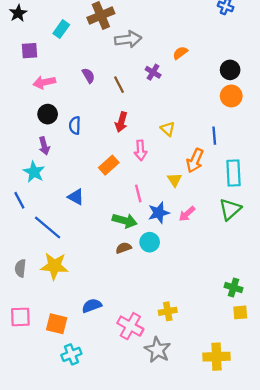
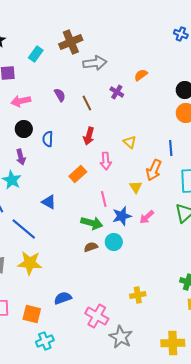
yellow cross: (168, 311) -> (138, 295), moved

